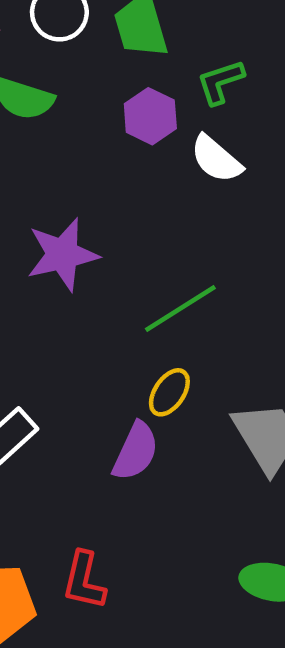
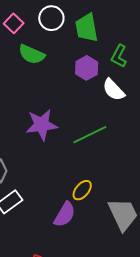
green L-shape: (220, 82) -> (119, 56), turned -50
green line: (180, 309) -> (90, 135), moved

